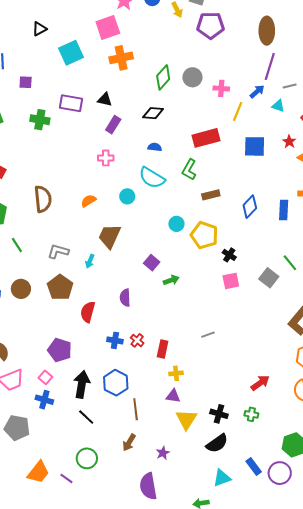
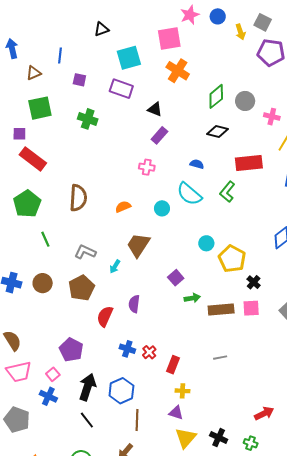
orange cross: (121, 58) -> (178, 71), turned 35
purple rectangle: (71, 103) -> (121, 89), moved
black diamond: (153, 113) -> (217, 131), moved
brown rectangle: (211, 195) -> (221, 310), moved, size x1.4
purple semicircle: (125, 298) -> (134, 304), moved

